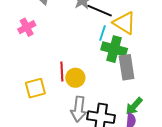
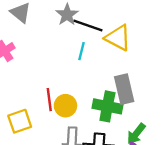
cyan line: (102, 33) -> (82, 51), moved
green cross: (114, 49) -> (107, 106), moved

